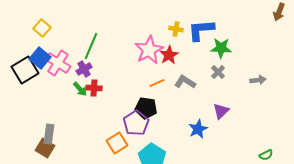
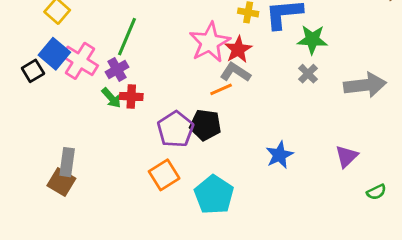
black square: (25, 70) -> (33, 71), size x0.6
gray arrow: (258, 80) -> (365, 85), size x1.8
gray L-shape: (185, 82) -> (235, 72), moved
purple triangle: (221, 111) -> (346, 156), moved
purple pentagon: (136, 123) -> (175, 129), moved

